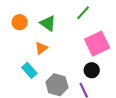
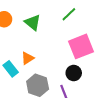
orange triangle: (41, 48) -> (28, 58), moved

